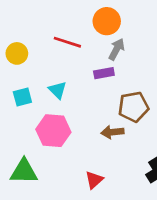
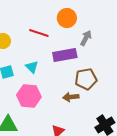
gray arrow: (117, 49) -> (86, 38), moved
purple rectangle: (104, 73) -> (65, 55), size x1.6

